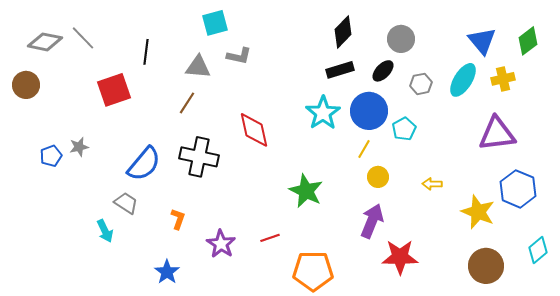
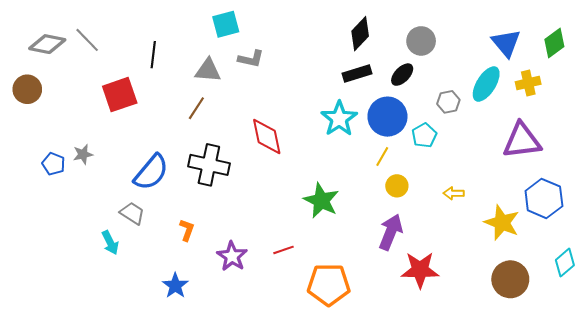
gray hexagon: (421, 84) -> (448, 102), moved
blue pentagon: (51, 156) -> (54, 164), turned -30

